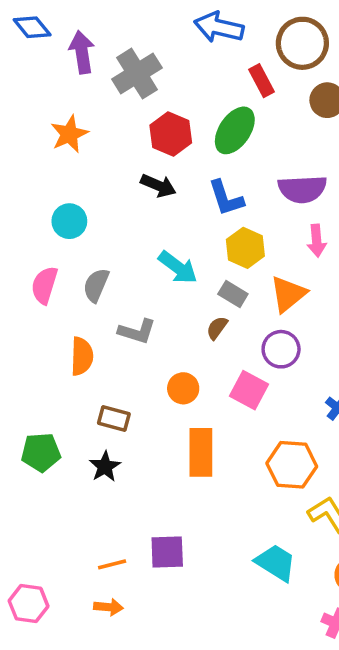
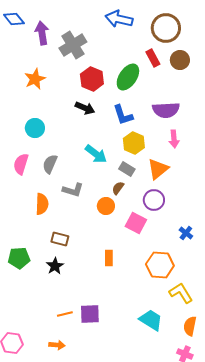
red rectangle: (261, 81) -> (153, 58), moved
orange circle: (183, 388) -> (106, 206), moved
orange rectangle: (201, 452) -> (109, 258), size x0.6
orange line: (112, 564) -> (65, 314), moved

